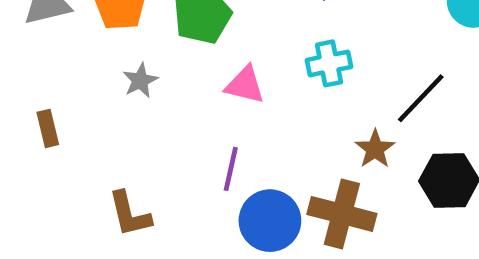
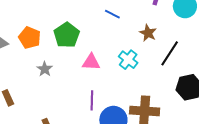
cyan cross: (329, 63) -> (128, 60), moved, turned -30
brown star: (375, 149) -> (148, 33), moved

